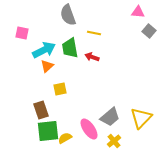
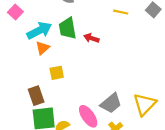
pink square: (22, 33) -> (15, 12), turned 32
yellow line: (94, 33) -> (121, 12), moved

